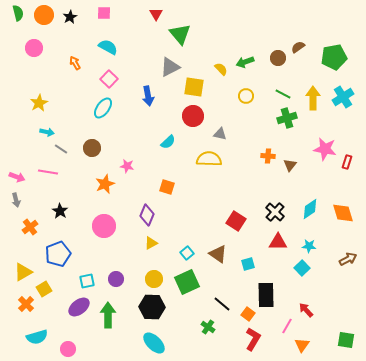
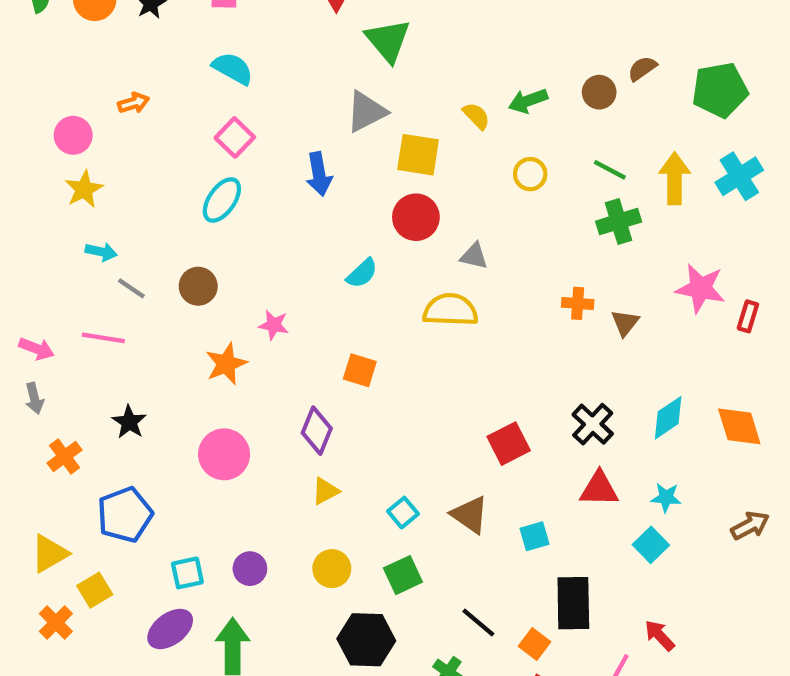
pink circle: (34, 48) -> (73, 135), moved
orange arrow: (75, 63) -> (134, 103), moved, turned 104
red square: (236, 221) -> (509, 444), turned 30
green square: (187, 282) -> (403, 575), size x0.7
black hexagon: (152, 307) -> (366, 640), moved

